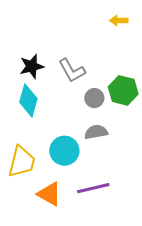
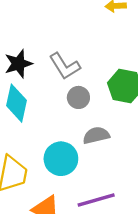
gray circle: (94, 98) -> (78, 97), moved

